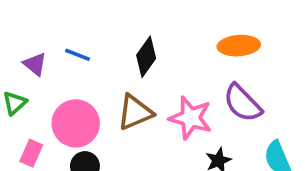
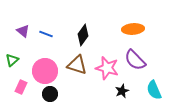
purple triangle: (35, 64) -> (23, 31), moved
brown triangle: (135, 112) -> (77, 65), turned 40

